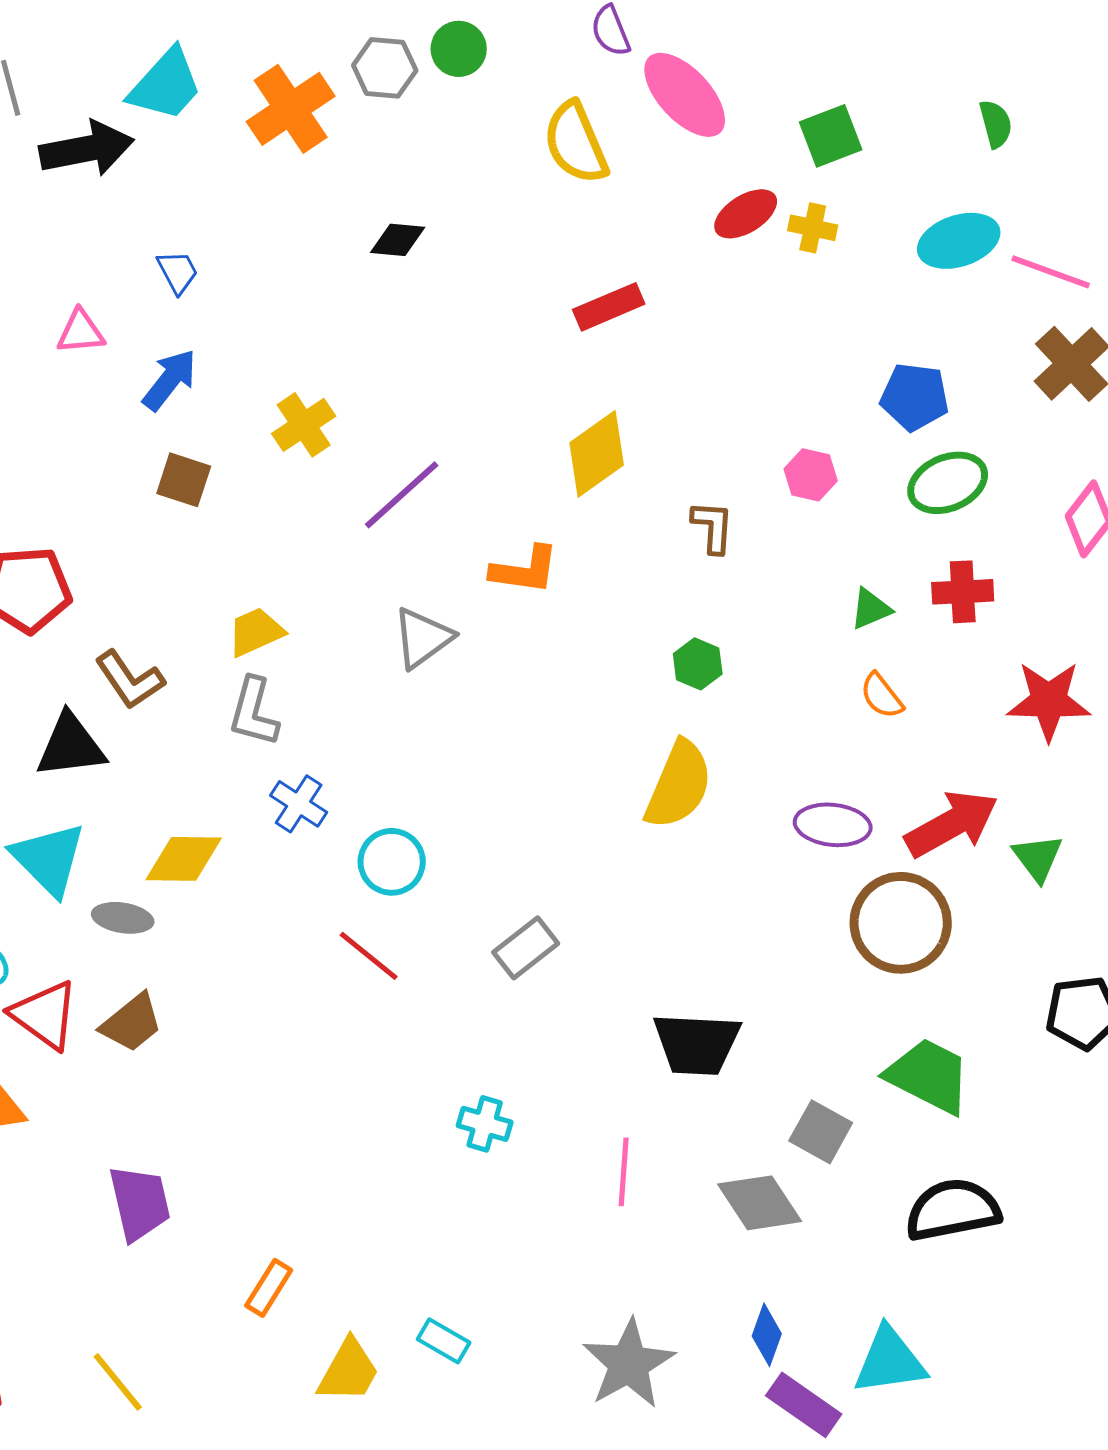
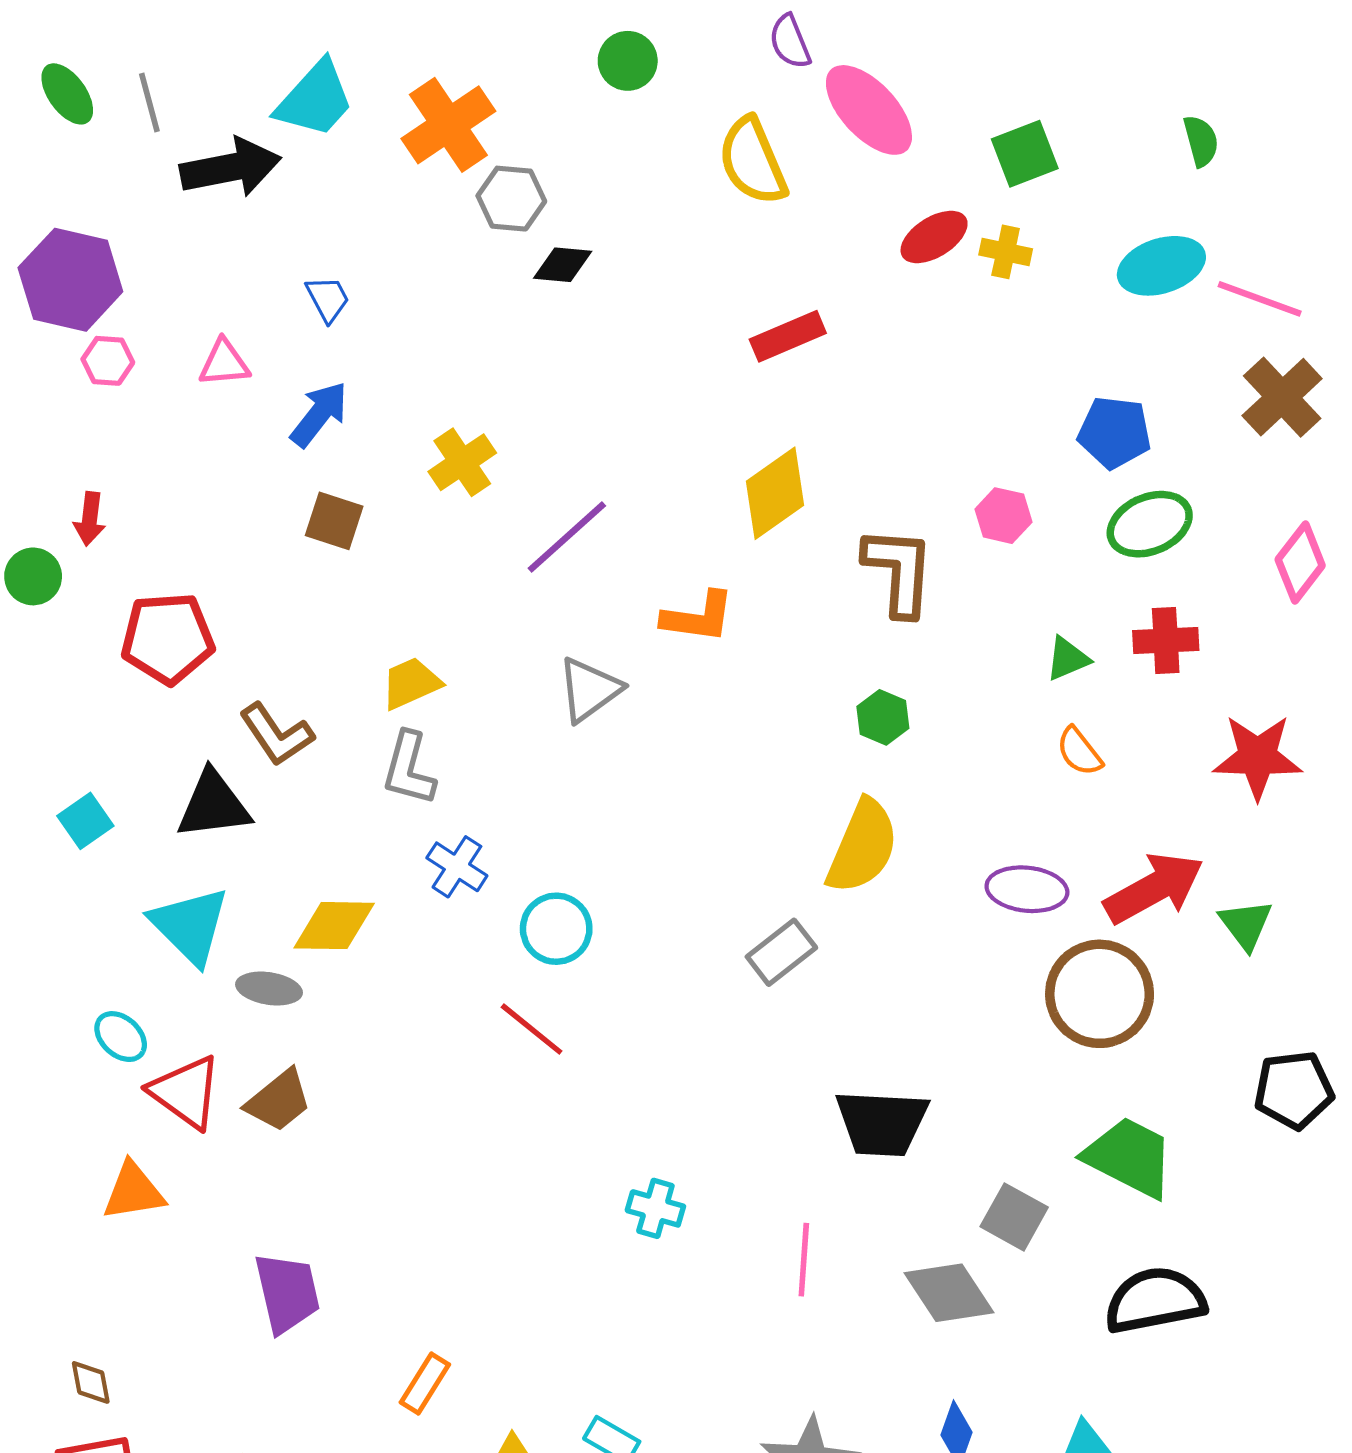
gray hexagon: (385, 68) -> (511, 199), moved
brown L-shape: (713, 527) -> (899, 571), size x1.6
gray rectangle: (526, 948) -> (781, 952), moved

